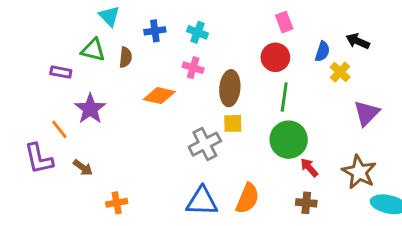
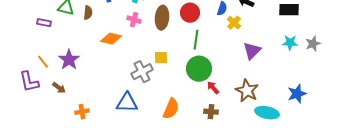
brown ellipse: (230, 88) -> (162, 18), moved
purple star: (90, 109) -> (69, 60), moved
blue triangle: (202, 201) -> (127, 103), moved

